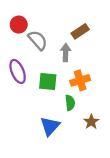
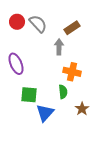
gray semicircle: (38, 40) -> (38, 24), moved
orange cross: (80, 80) -> (72, 72), turned 30
green square: (48, 82) -> (29, 95), moved

